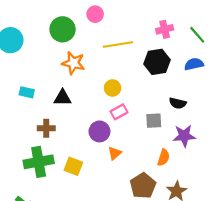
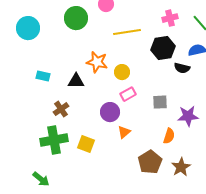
orange star: (73, 63) -> (97, 62), moved
black semicircle: (178, 103) -> (182, 68), moved
brown cross: (46, 128) -> (61, 109), turned -35

